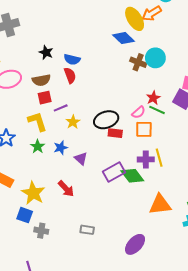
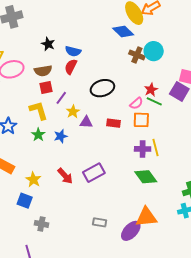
red semicircle: (70, 75) -> (71, 67), turned -133
purple line: (61, 108) -> (61, 98), turned -32
black ellipse: (106, 120) -> (102, 88), moved
purple triangle: (81, 159) -> (86, 122), moved, turned -40
purple rectangle: (114, 172) -> (94, 173), moved
green diamond: (132, 176) -> (146, 177), moved
yellow star: (33, 193) -> (33, 180), size x0.7
orange triangle: (160, 205) -> (146, 217), moved
gray rectangle: (87, 230) -> (100, 222), moved
gray cross: (41, 231) -> (41, 224), moved

